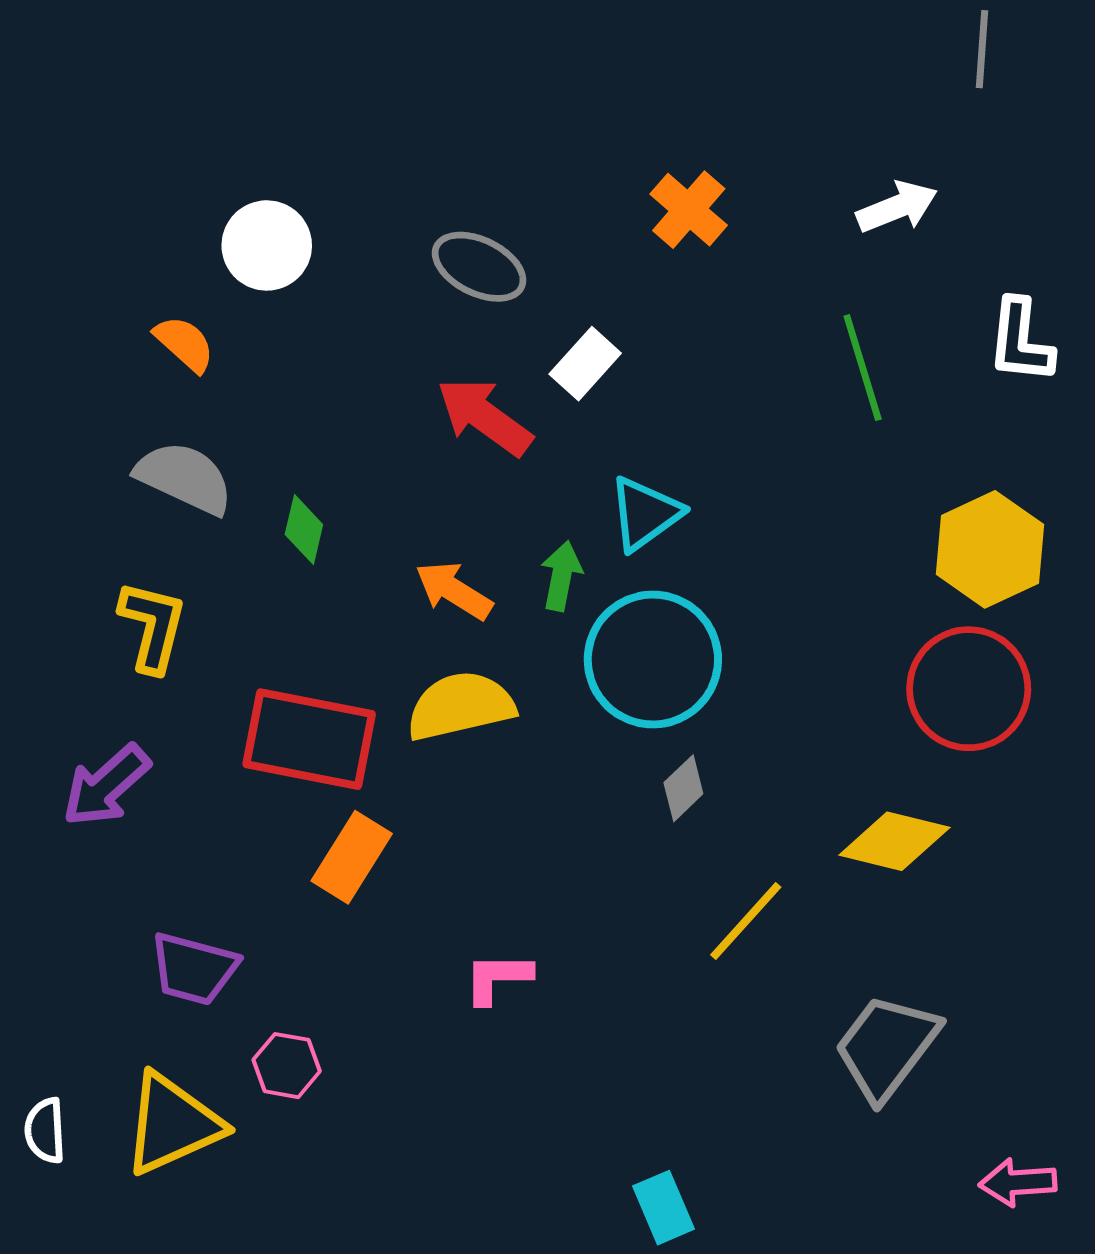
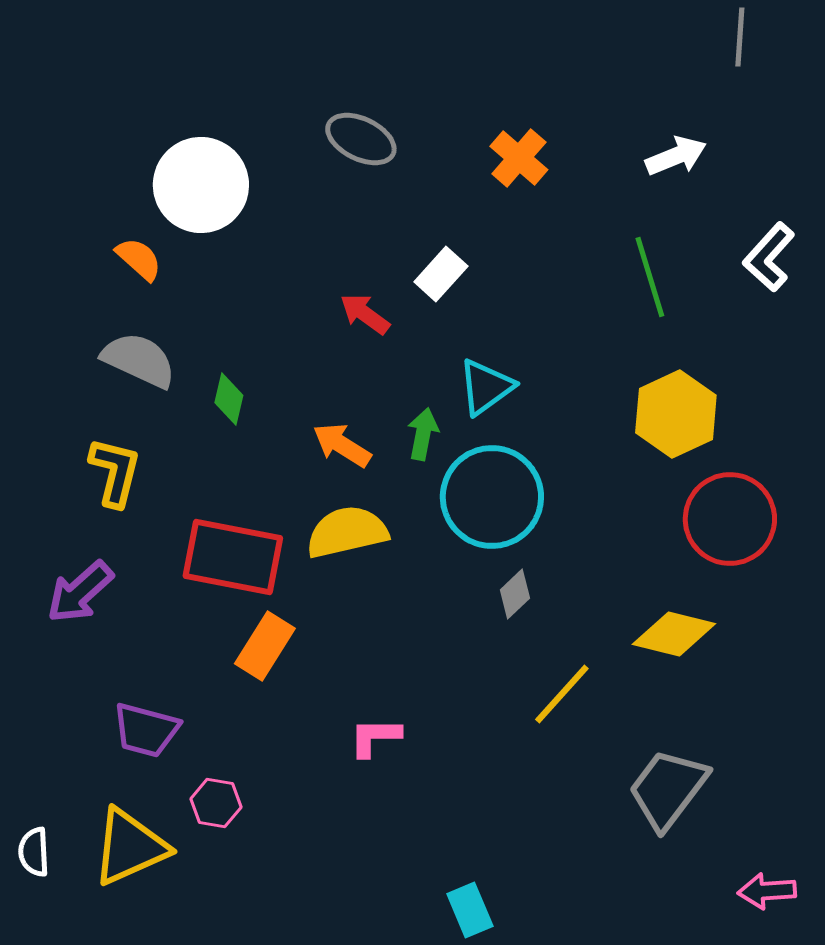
white circle: (267, 245) -> (201, 185), size x1.4
gray ellipse: (479, 267) -> (361, 139), moved
white L-shape: (1020, 341) -> (769, 257), turned 36
red arrow: (484, 417) -> (365, 314), size x0.7
yellow hexagon: (990, 549) -> (676, 414), moved
cyan rectangle: (664, 1208) -> (470, 910), moved

